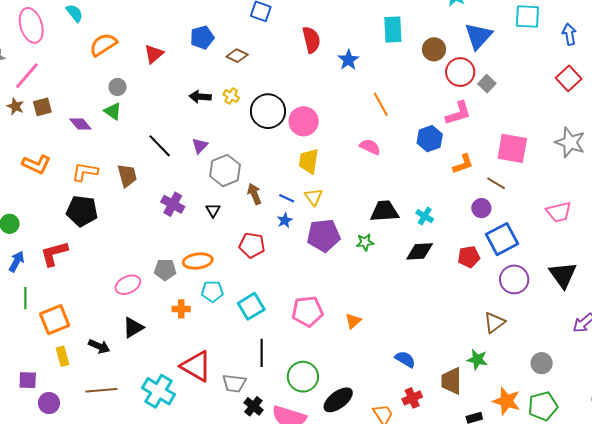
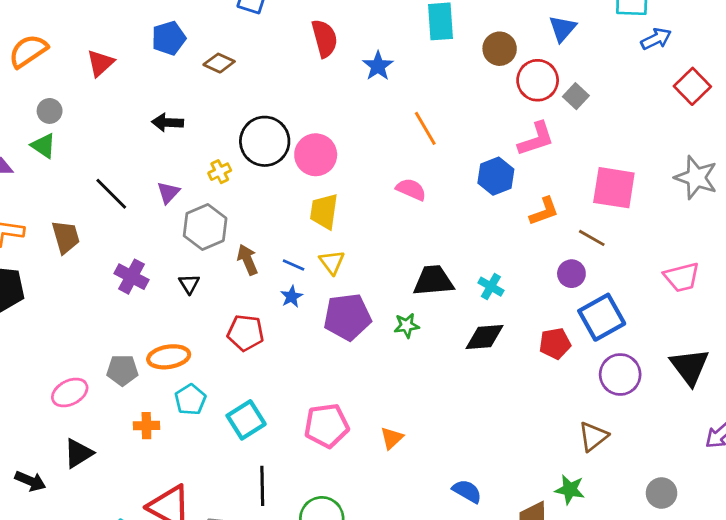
blue arrow: (569, 34) -> (656, 39), moved, turned 75
blue triangle: (478, 36) -> (562, 28), size x0.7
yellow cross: (231, 96) -> (220, 172), moved, turned 35
cyan pentagon: (212, 291) -> (190, 400), turned -30

